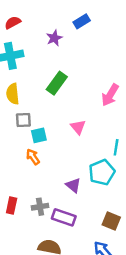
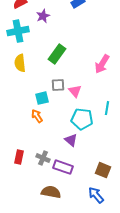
purple star: (54, 38) -> (43, 16), moved
gray square: (23, 120) -> (58, 85), moved
cyan pentagon: (102, 172) -> (82, 119), moved, turned 30
gray cross: (40, 207) -> (43, 158), turned 32

